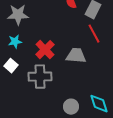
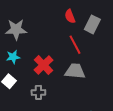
red line: (94, 34) -> (75, 45), moved
gray cross: (40, 77) -> (38, 92), size x0.6

